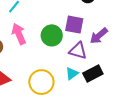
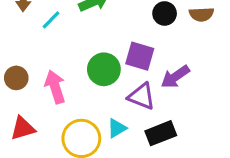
pink arrow: (19, 34) -> (55, 87), moved
cyan triangle: (72, 74) -> (117, 128), moved

